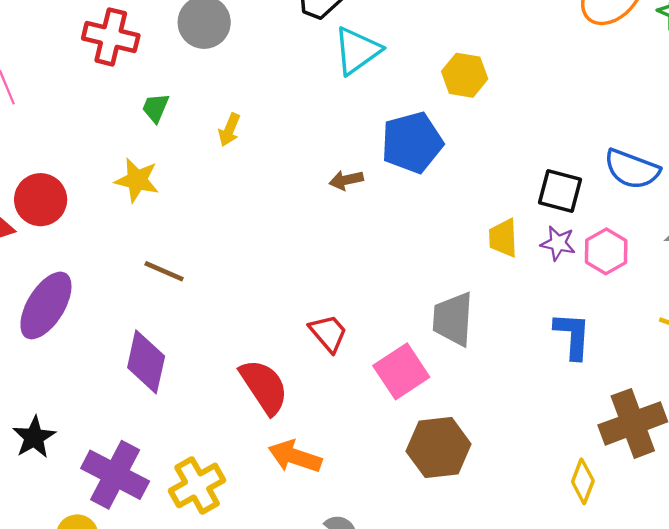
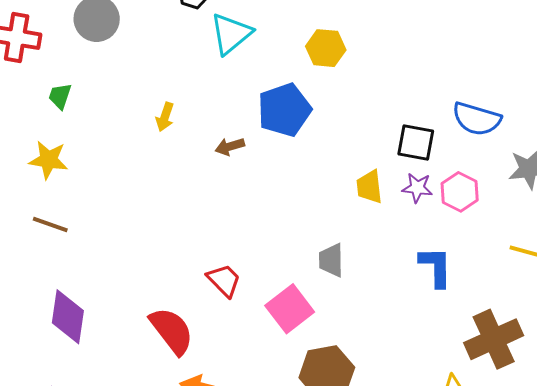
yellow arrow: (229, 130) -> (165, 117), moved
brown line: (164, 271) -> (50, 225), moved
gray trapezoid: (453, 319) -> (331, 260), size x0.7

